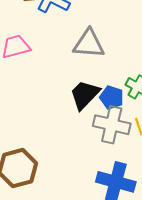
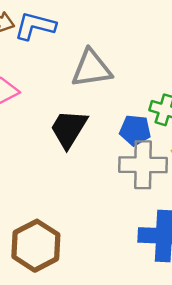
black trapezoid: (85, 95) -> (69, 129), moved

